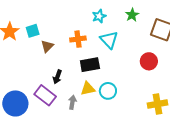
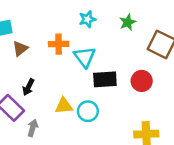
cyan triangle: (109, 40) -> (85, 57), moved
black rectangle: (90, 65) -> (105, 79), moved
gray arrow: (72, 102) -> (33, 128), moved

